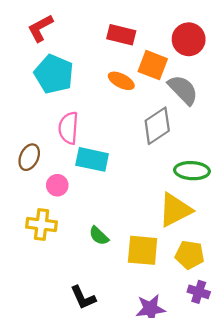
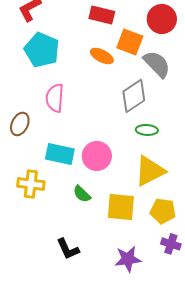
cyan rectangle: (92, 159) -> (60, 154), moved
green ellipse: (192, 171) -> (147, 130), moved, size x0.7
pink circle: (57, 185) -> (97, 156), moved, size x1.5

